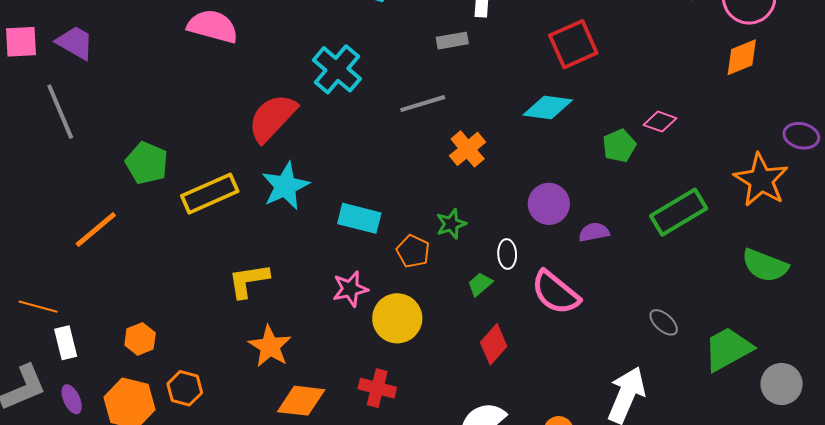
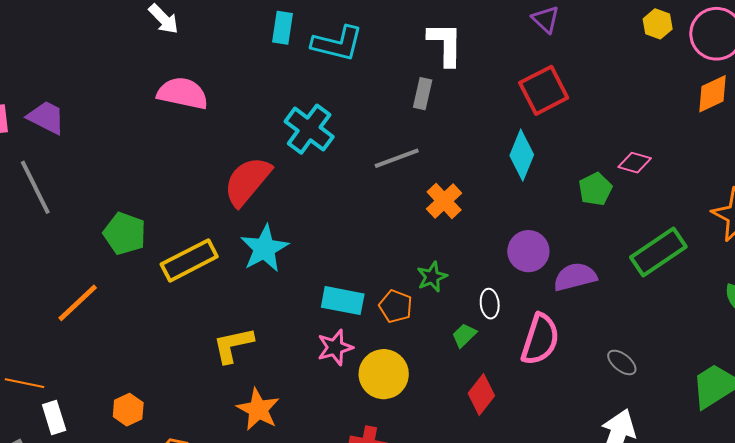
gray rectangle: (452, 41) -> (423, 94), turned -64
cyan diamond: (548, 108) -> (522, 155), turned -72
cyan rectangle: (359, 218) -> (343, 301), moved
purple semicircle: (594, 232) -> (575, 277), size x1.4
pink semicircle: (556, 293) -> (540, 339), turned -108
gray ellipse: (664, 322) -> (622, 362), moved

